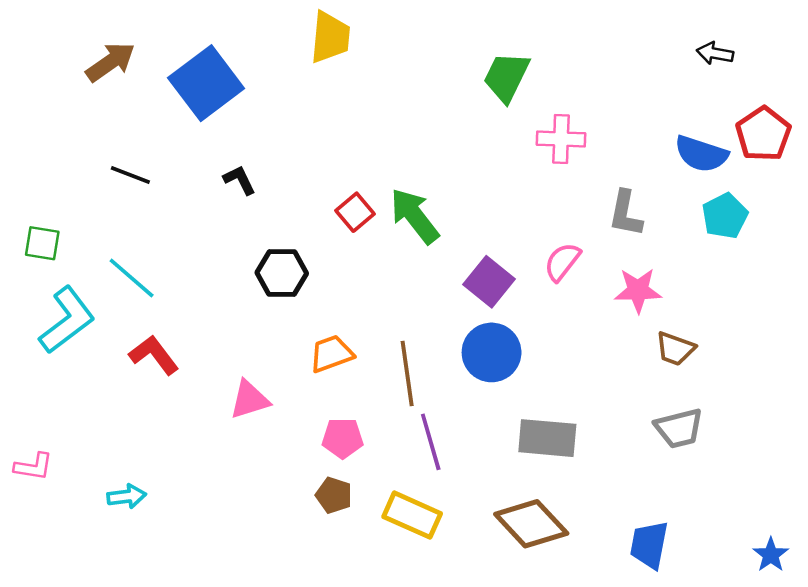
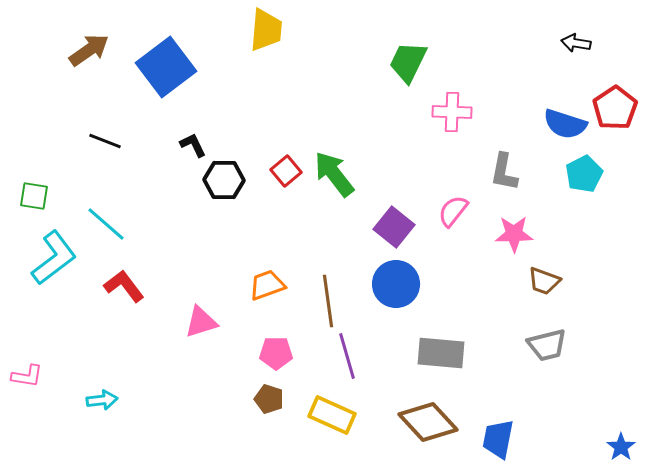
black hexagon: (282, 273) -> (224, 180), moved
blue trapezoid: (649, 545) -> (498, 439), moved

